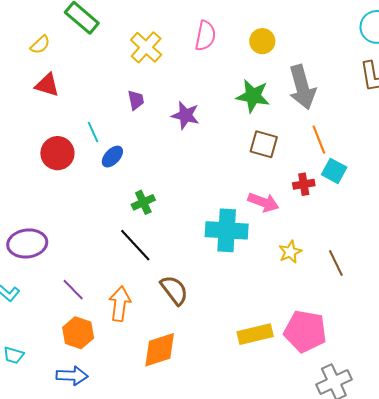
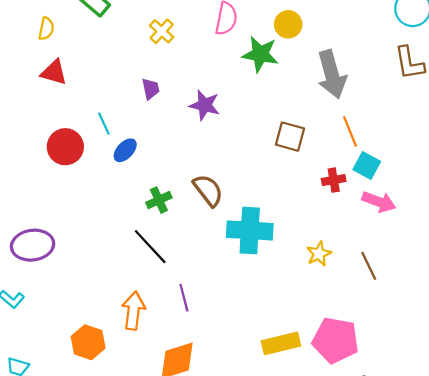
yellow semicircle: (40, 45) -> (46, 29), turned -35
yellow cross: (146, 47) -> (162, 31), size x0.7
green star: (253, 96) -> (260, 54), moved
pink arrow: (263, 202) -> (379, 202), moved
purple line: (73, 290) -> (184, 298), moved, turned 30
brown semicircle: (174, 290) -> (208, 190), moved

